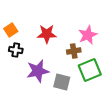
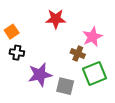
red star: (47, 34) -> (56, 19), moved
brown cross: (74, 51) -> (78, 54), turned 32

